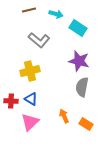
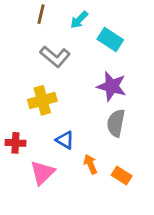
brown line: (29, 10) -> (41, 14), turned -64
cyan arrow: (56, 14) -> (79, 20), turned 120
blue triangle: (31, 99) -> (65, 140), moved

